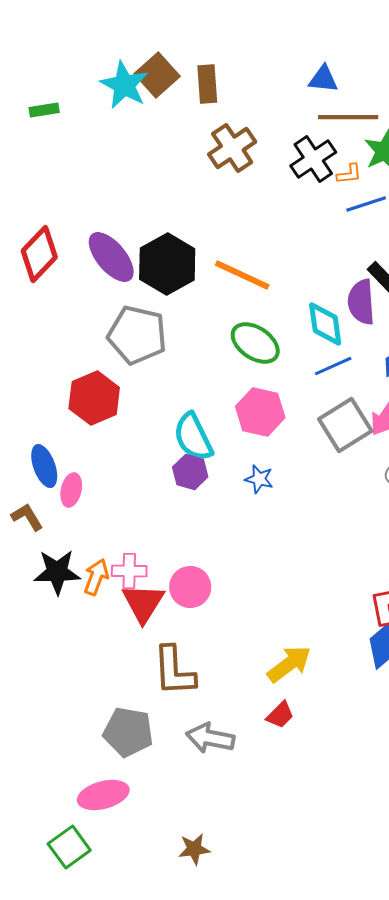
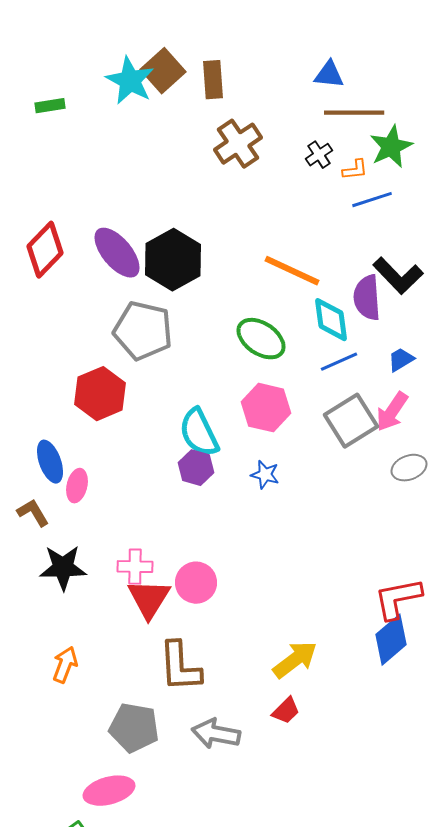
black cross: (313, 159) -> (319, 155), size x0.6
orange line: (242, 275) -> (292, 271), moved
orange arrow: (96, 577) -> (65, 665), moved

